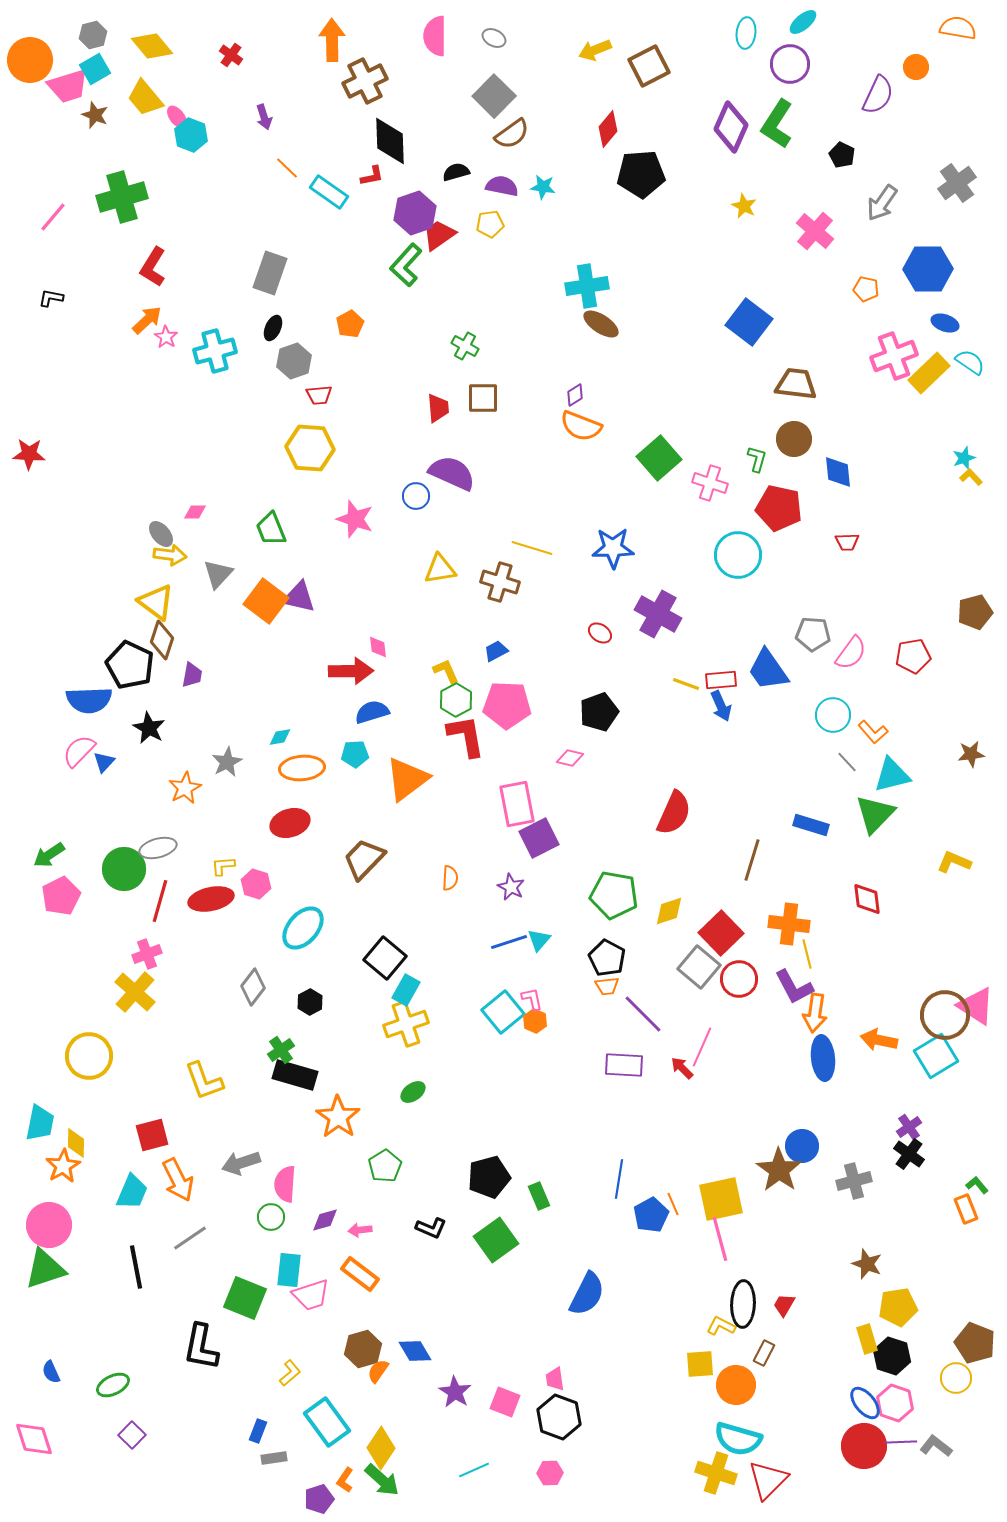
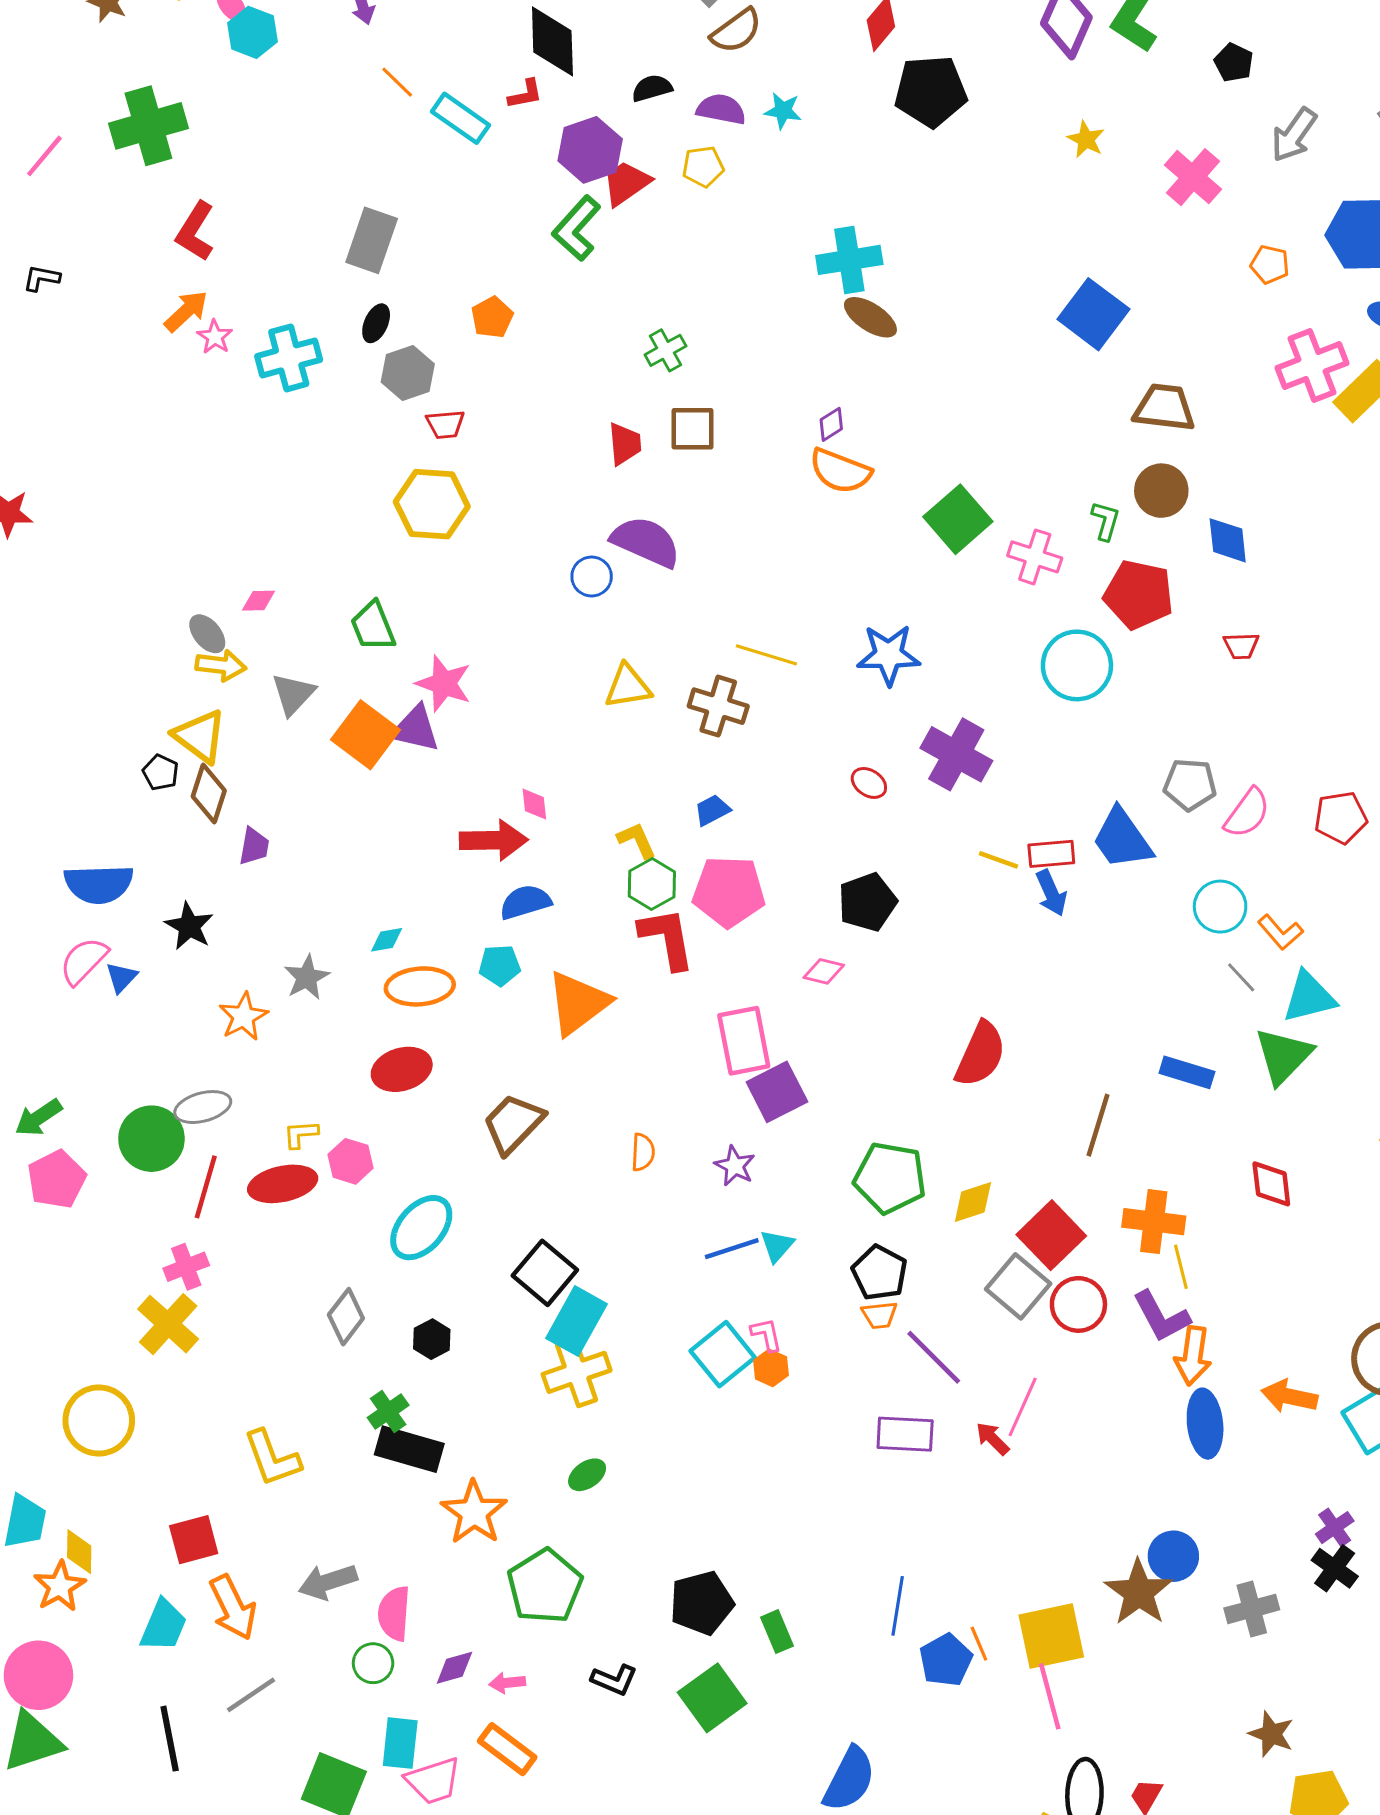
green cross: (465, 346) -> (665, 350), turned 32
pink star: (355, 519) -> (444, 683), moved
black pentagon: (130, 665) -> (161, 772), moved, size x0.5
cyan rectangle: (406, 990) -> (577, 1321), size x1.4
green pentagon: (385, 1166) -> (545, 1586), size x1.5

